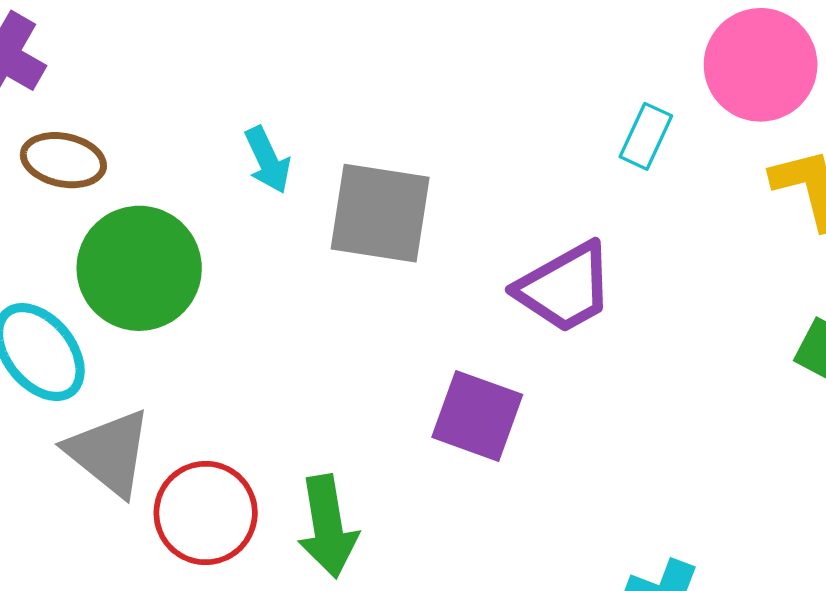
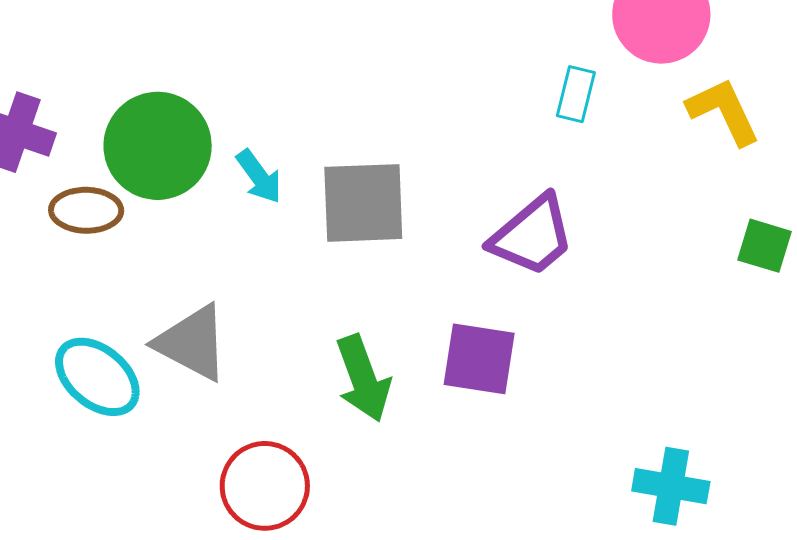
green circle: (139, 268) -> (158, 146), moved
gray triangle: (109, 452) -> (192, 343), moved
green arrow: (328, 526) -> (363, 378), moved

